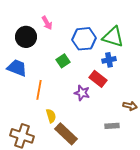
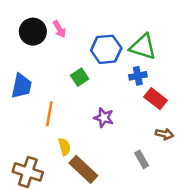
black circle: (26, 37) -> (33, 32), moved
blue trapezoid: (17, 68) -> (21, 86), turned 80
red rectangle: (98, 79) -> (156, 99), moved
gray rectangle: (112, 126) -> (142, 159), turned 64

